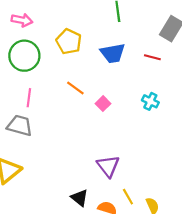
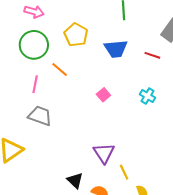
orange line: (75, 88) -> (60, 69), moved
gray trapezoid: (20, 125) -> (40, 116), moved
yellow line: (128, 197) -> (124, 172), moved

